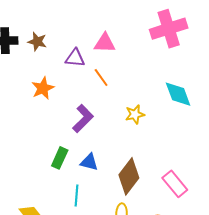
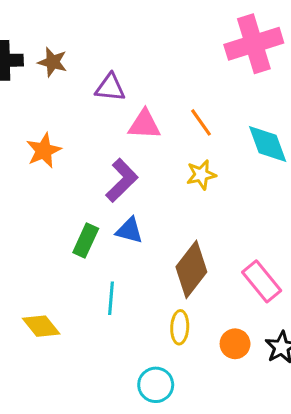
pink triangle: (105, 43) -> (144, 124), moved
orange line: (101, 78) -> (201, 122), moved
orange star: (43, 88) -> (44, 151), moved
blue triangle: (89, 162) -> (129, 230), moved

